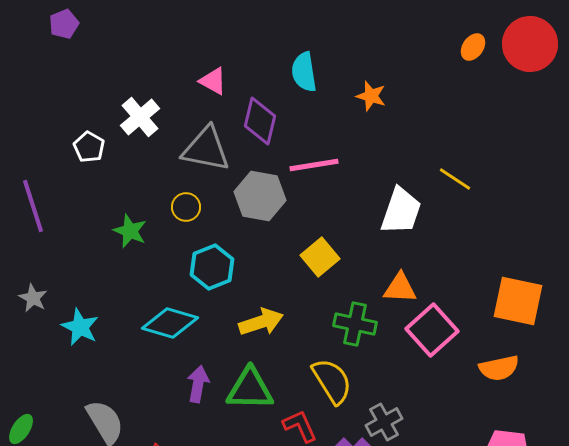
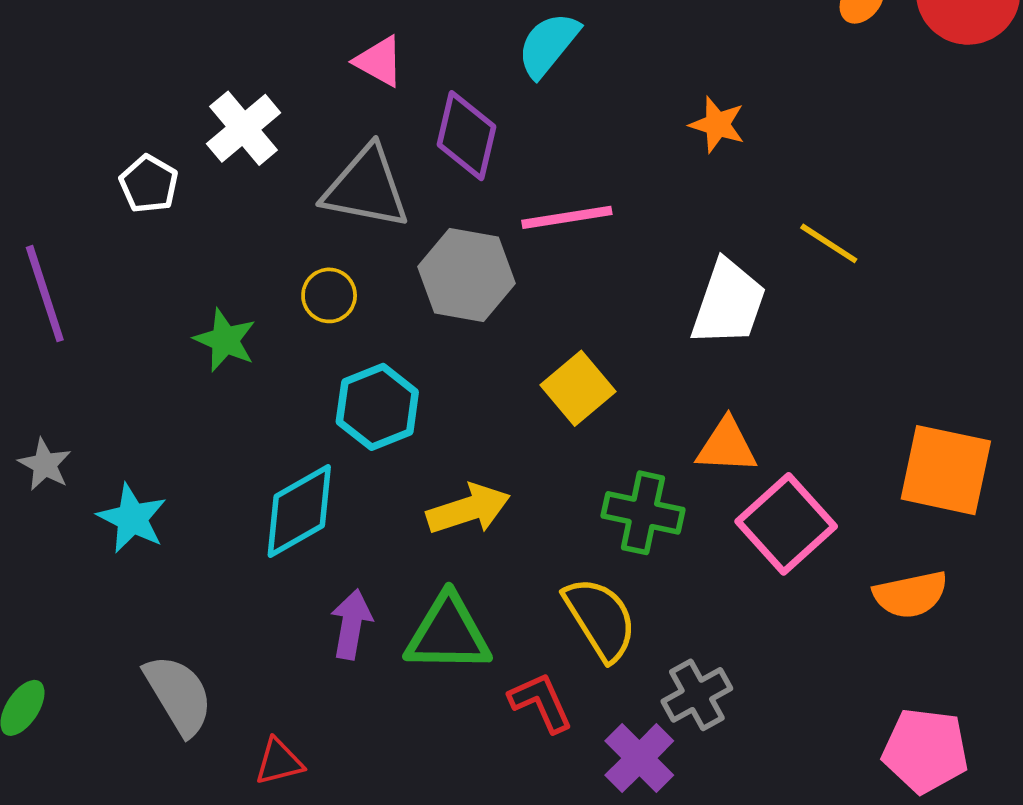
cyan semicircle: (304, 72) -> (548, 45), turned 48
orange star: (371, 96) -> (717, 125), moved
cyan diamond: (170, 323) -> (299, 511), turned -46

